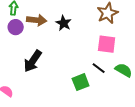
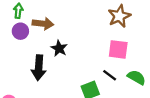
black star: (64, 23) -> (59, 48), moved
black arrow: (33, 61) -> (39, 68), turned -30

